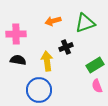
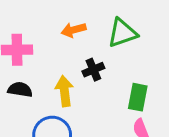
green rectangle: (95, 65) -> (138, 97), turned -48

